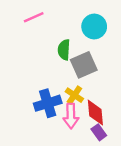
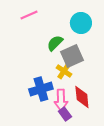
green semicircle: (64, 50) -> (55, 43), turned 42
yellow cross: (74, 95) -> (64, 71), moved
purple rectangle: (99, 132) -> (65, 114), moved

